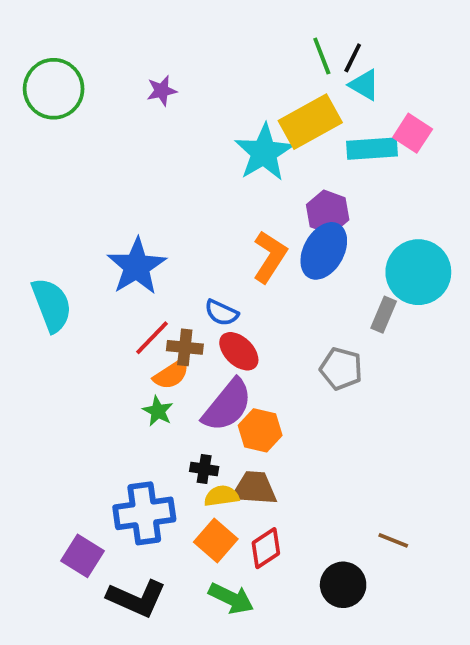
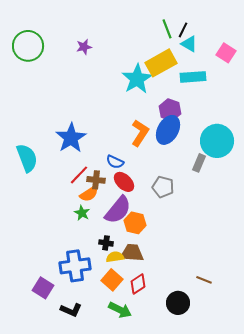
pink square: (413, 133) -> (226, 53), moved
gray pentagon: (341, 369) -> (163, 187), moved
black L-shape: (137, 598) -> (71, 310), size x0.7

